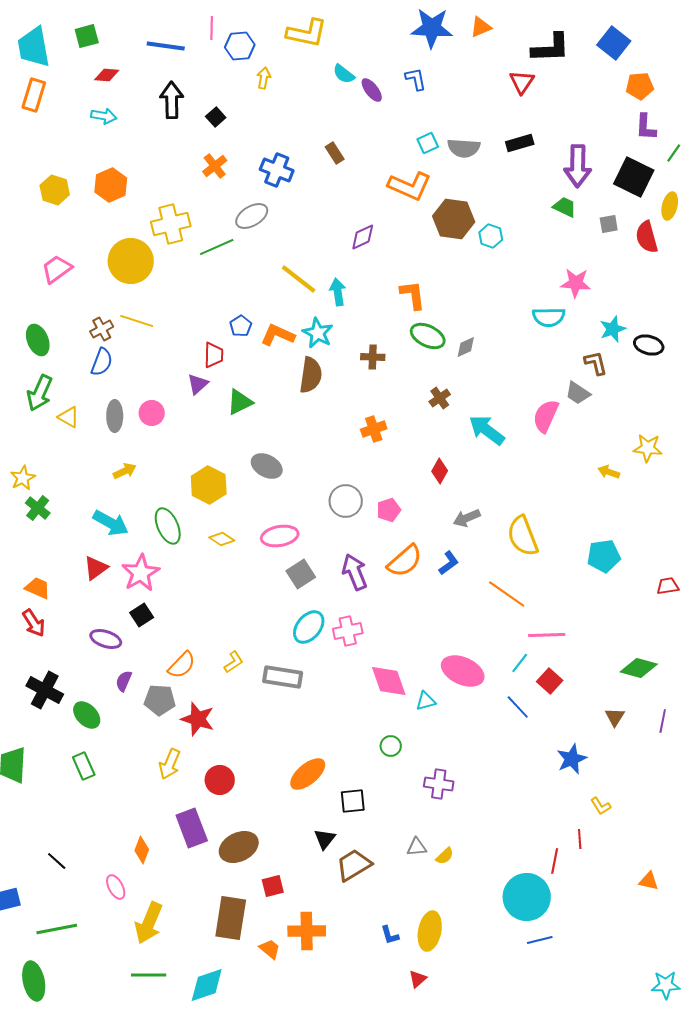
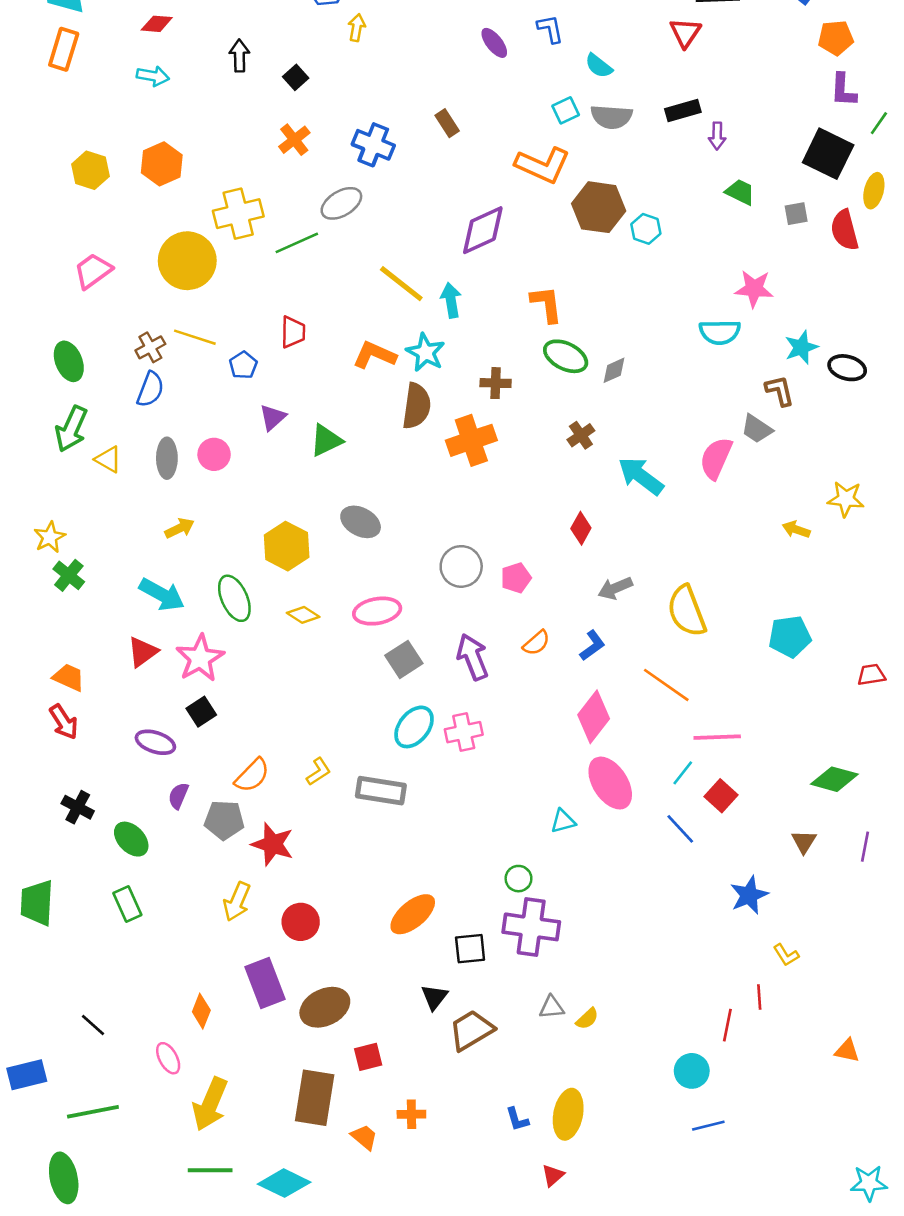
cyan semicircle: (344, 74) -> (599, 66), moved
black arrow: (172, 100) -> (239, 56), size x0.7
purple arrow: (578, 166) -> (717, 136), moved, size x0.5
purple diamond: (363, 237) -> (483, 230), size x1.5
blue pentagon: (241, 326) -> (243, 365), moved
red trapezoid: (214, 355) -> (293, 332), moved
orange cross: (374, 429) -> (471, 440), moved, size x1.5
orange semicircle: (405, 561) -> (536, 643), size x0.6
pink ellipse: (463, 671) -> (610, 783), turned 33
pink diamond: (389, 681) -> (594, 717), moved, turned 57
black cross: (45, 690) -> (78, 807), size x0.7
purple cross: (439, 784) -> (531, 927), moved, size x1.5
cyan circle: (527, 897) -> (692, 1071), size x0.6
orange cross: (307, 931) -> (411, 1114), size x0.6
cyan diamond: (207, 985) -> (284, 1183), turned 45

